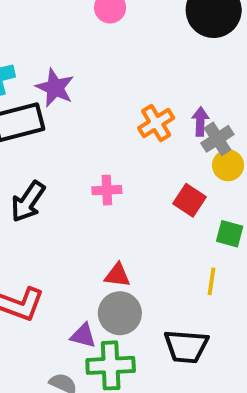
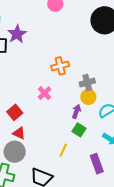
purple arrow: (200, 121) -> (76, 111), moved
pink cross: (107, 190) -> (45, 93), moved, turned 32
red square: (190, 200) -> (15, 112), moved

